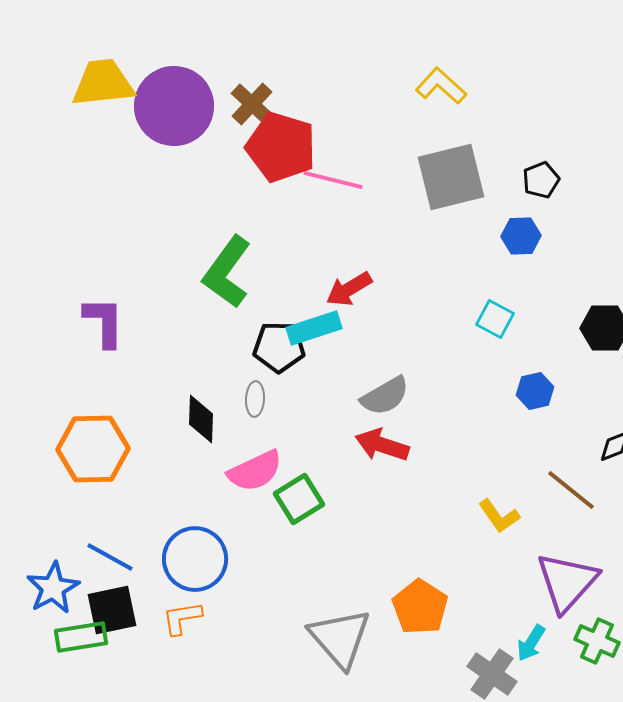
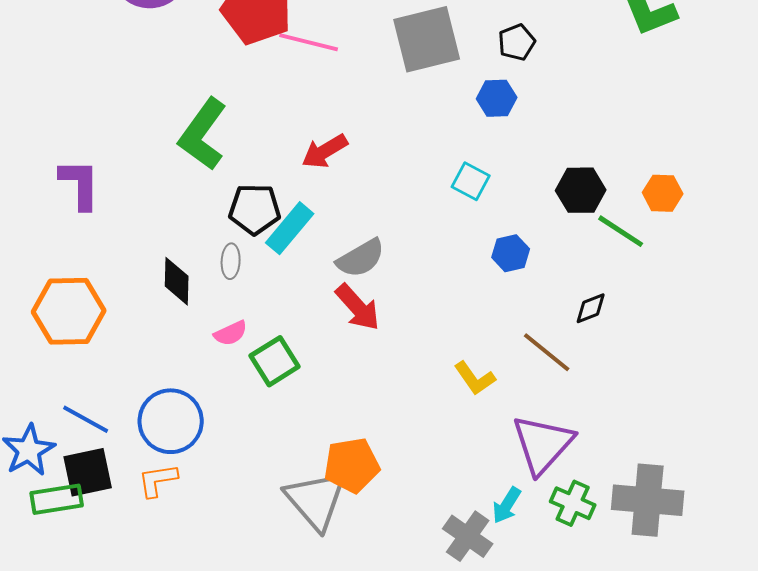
cyan rectangle: (314, 328) -> (290, 228), moved, turned -32
red arrow: (382, 445) -> (358, 307), turned -150
pink semicircle: (255, 471) -> (231, 333), size x0.6
orange pentagon: (420, 607) -> (352, 465), moved, turned 30

